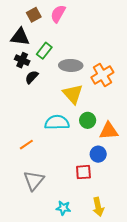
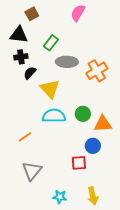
pink semicircle: (58, 14) -> (78, 13), moved
green rectangle: (44, 51) -> (51, 43), moved
black cross: (22, 60) -> (21, 57), turned -32
yellow triangle: (73, 94) -> (50, 89), moved

